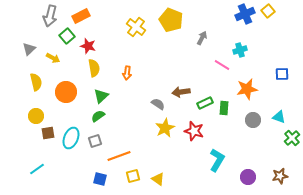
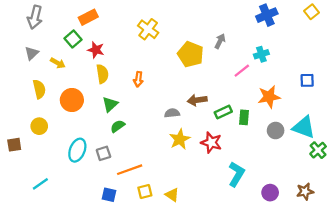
yellow square: (268, 11) -> (311, 12), moved
gray arrow: (50, 16) -> (35, 17), moved
yellow pentagon: (171, 20) -> (191, 54), moved
pink line: (222, 65) -> (242, 71), turned -70
gray semicircle: (158, 104) -> (172, 113), turned -40
green semicircle: (98, 116) -> (118, 126), moved
cyan triangle: (279, 117) -> (304, 127), size x1.6
brown square: (48, 133) -> (14, 145), moved

